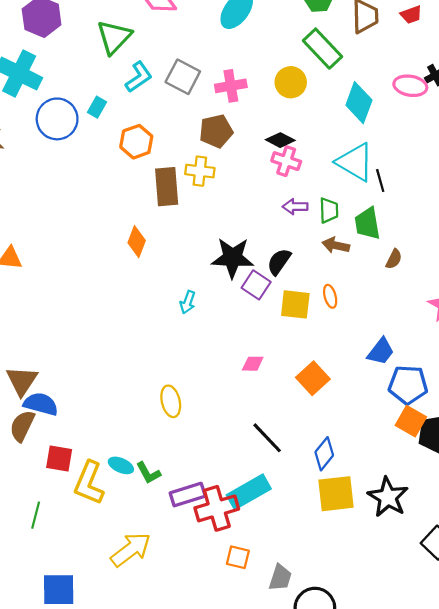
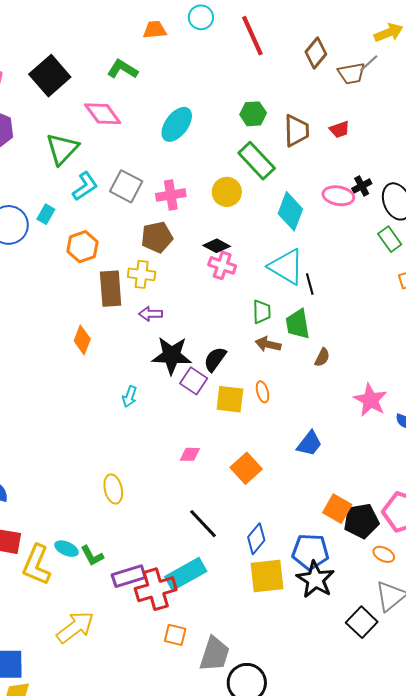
purple arrow: (295, 207) -> (151, 314), moved
blue pentagon: (408, 385) -> (310, 552), moved
gray trapezoid: (280, 578) -> (215, 654), size x1.4

